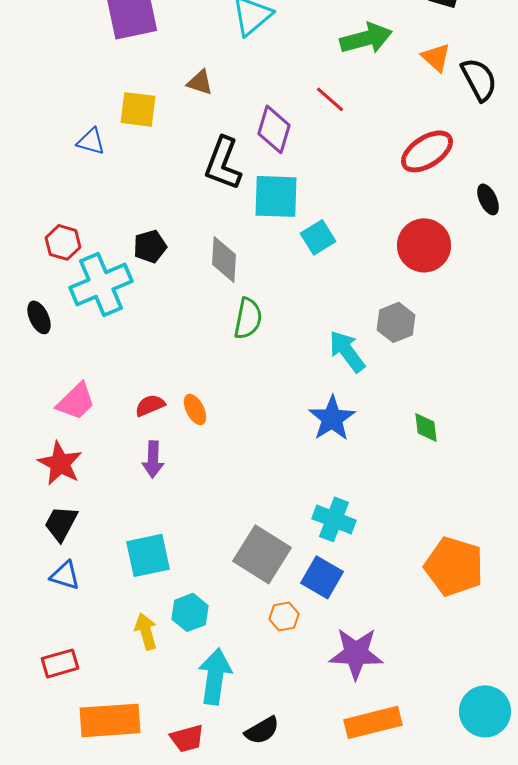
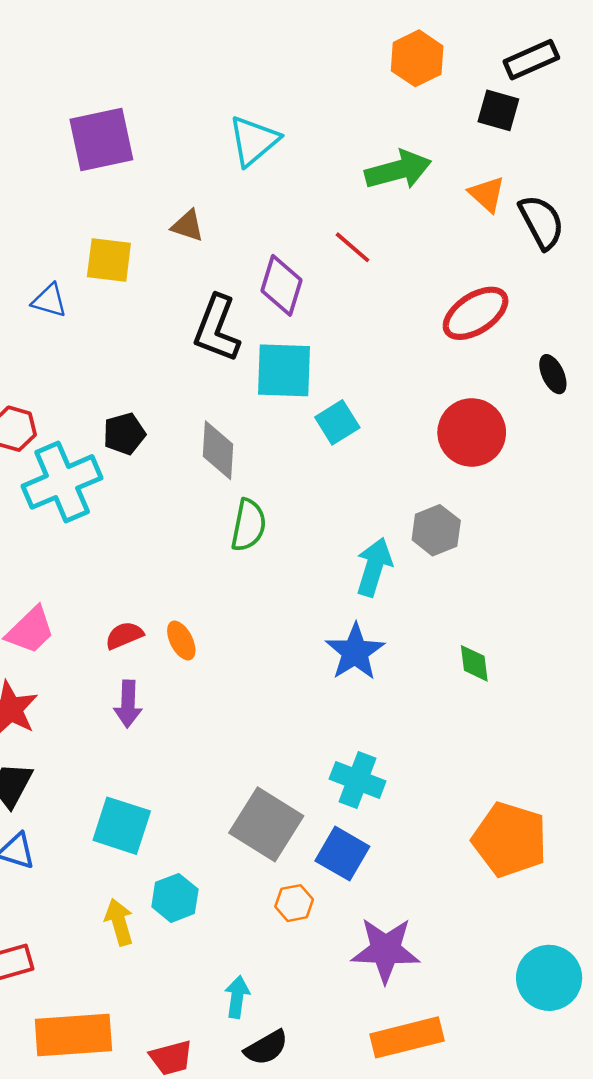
cyan arrow: (347, 351) -> (374, 567), turned 54
cyan square: (148, 555) -> (122, 826), turned 30
cyan arrow: (215, 676) -> (237, 997), moved, size x0.6
cyan circle: (485, 711) -> (549, 978), moved

